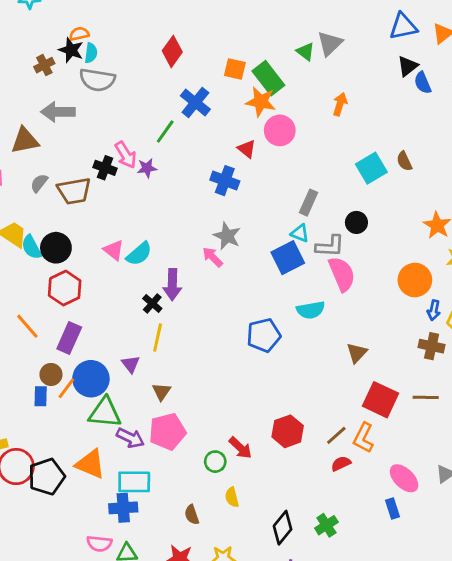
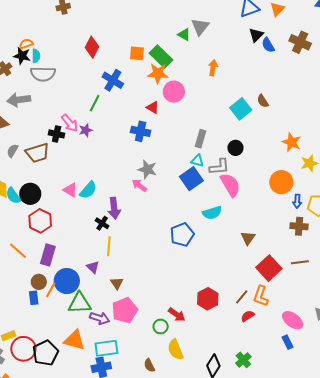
red square: (380, 400) -> (269, 268), turned 30
yellow semicircle: (232, 497) -> (175, 350), size x1.5

